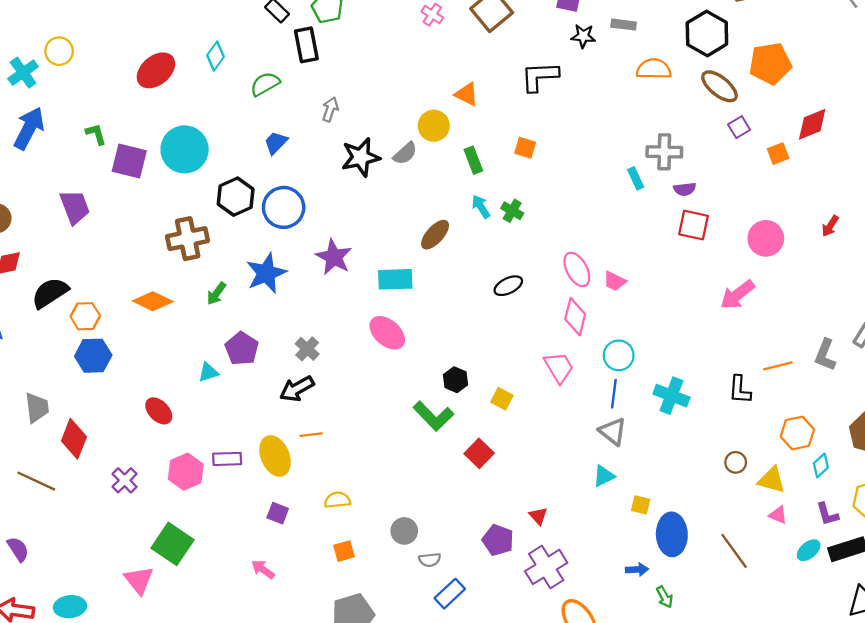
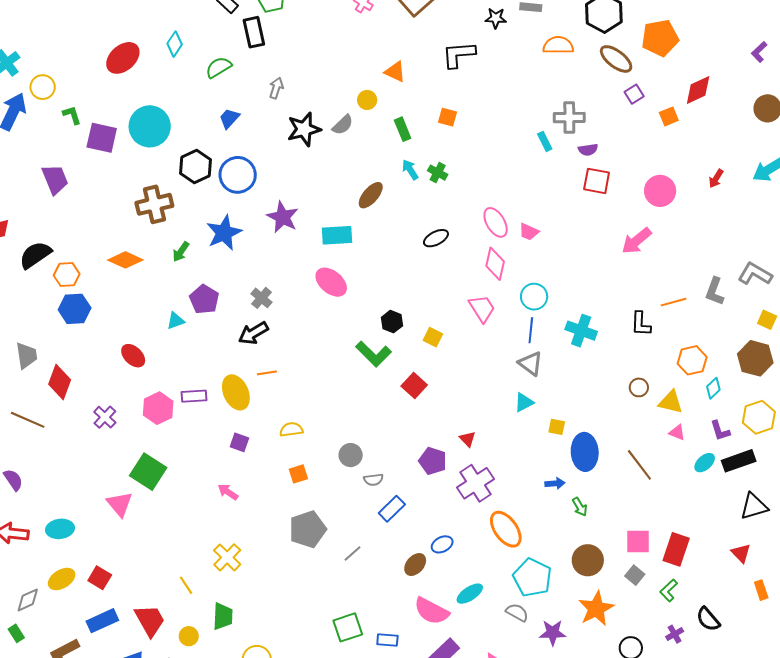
yellow circle: (59, 51) -> (43, 87), moved
yellow circle: (434, 126) -> (367, 100), size x0.7

